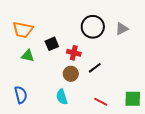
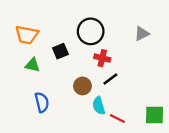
black circle: (93, 27) -> (91, 31), moved
red cross: (74, 53) -> (102, 58), moved
blue semicircle: (21, 95) -> (42, 102), moved
cyan semicircle: (62, 97) -> (99, 106), moved

